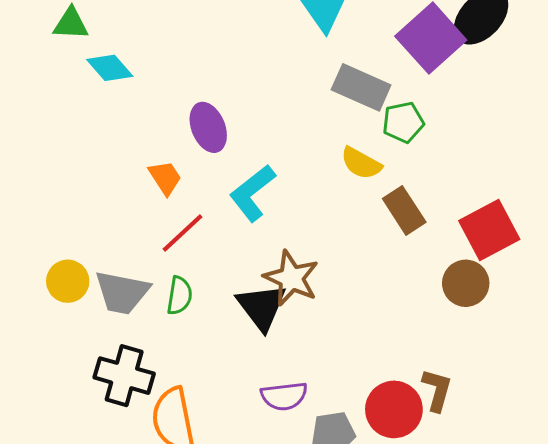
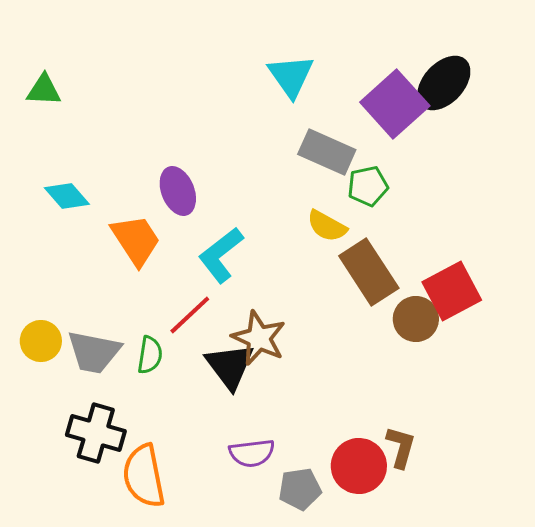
cyan diamond: (110, 68) -> (67, 196), moved
orange trapezoid: (165, 178) -> (136, 240), size x1.5
brown rectangle: (404, 210) -> (369, 272), size x1.4
red line: (183, 233) -> (190, 315), moved
brown circle: (466, 283) -> (416, 319), moved

